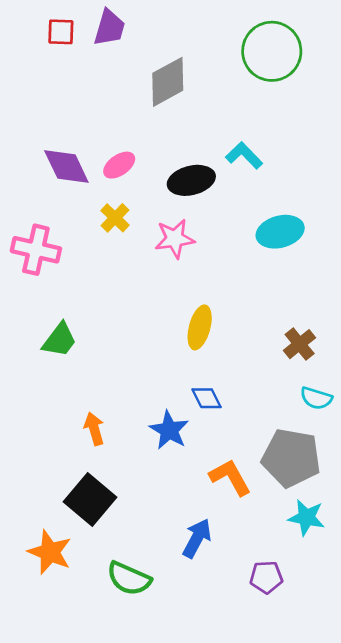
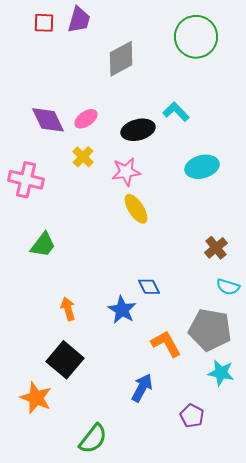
yellow ellipse: (200, 327) -> (136, 209), moved, turned -48
purple pentagon: (266, 577) -> (192, 416), turned 30
green semicircle: (129, 579) -> (93, 439), moved, turned -76

